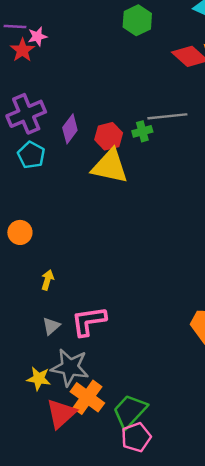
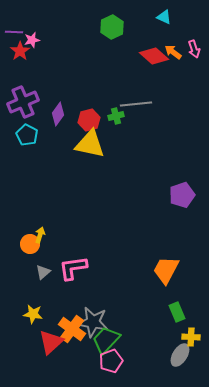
orange circle: (20, 232) -> (30, 244), moved
gray star: (70, 367) -> (93, 322), moved

